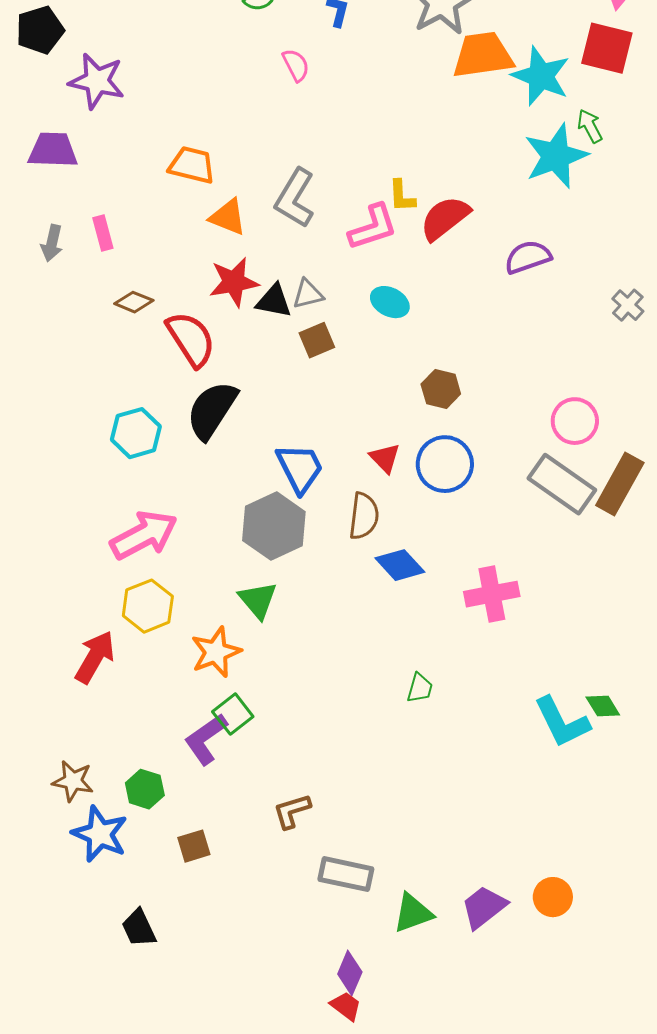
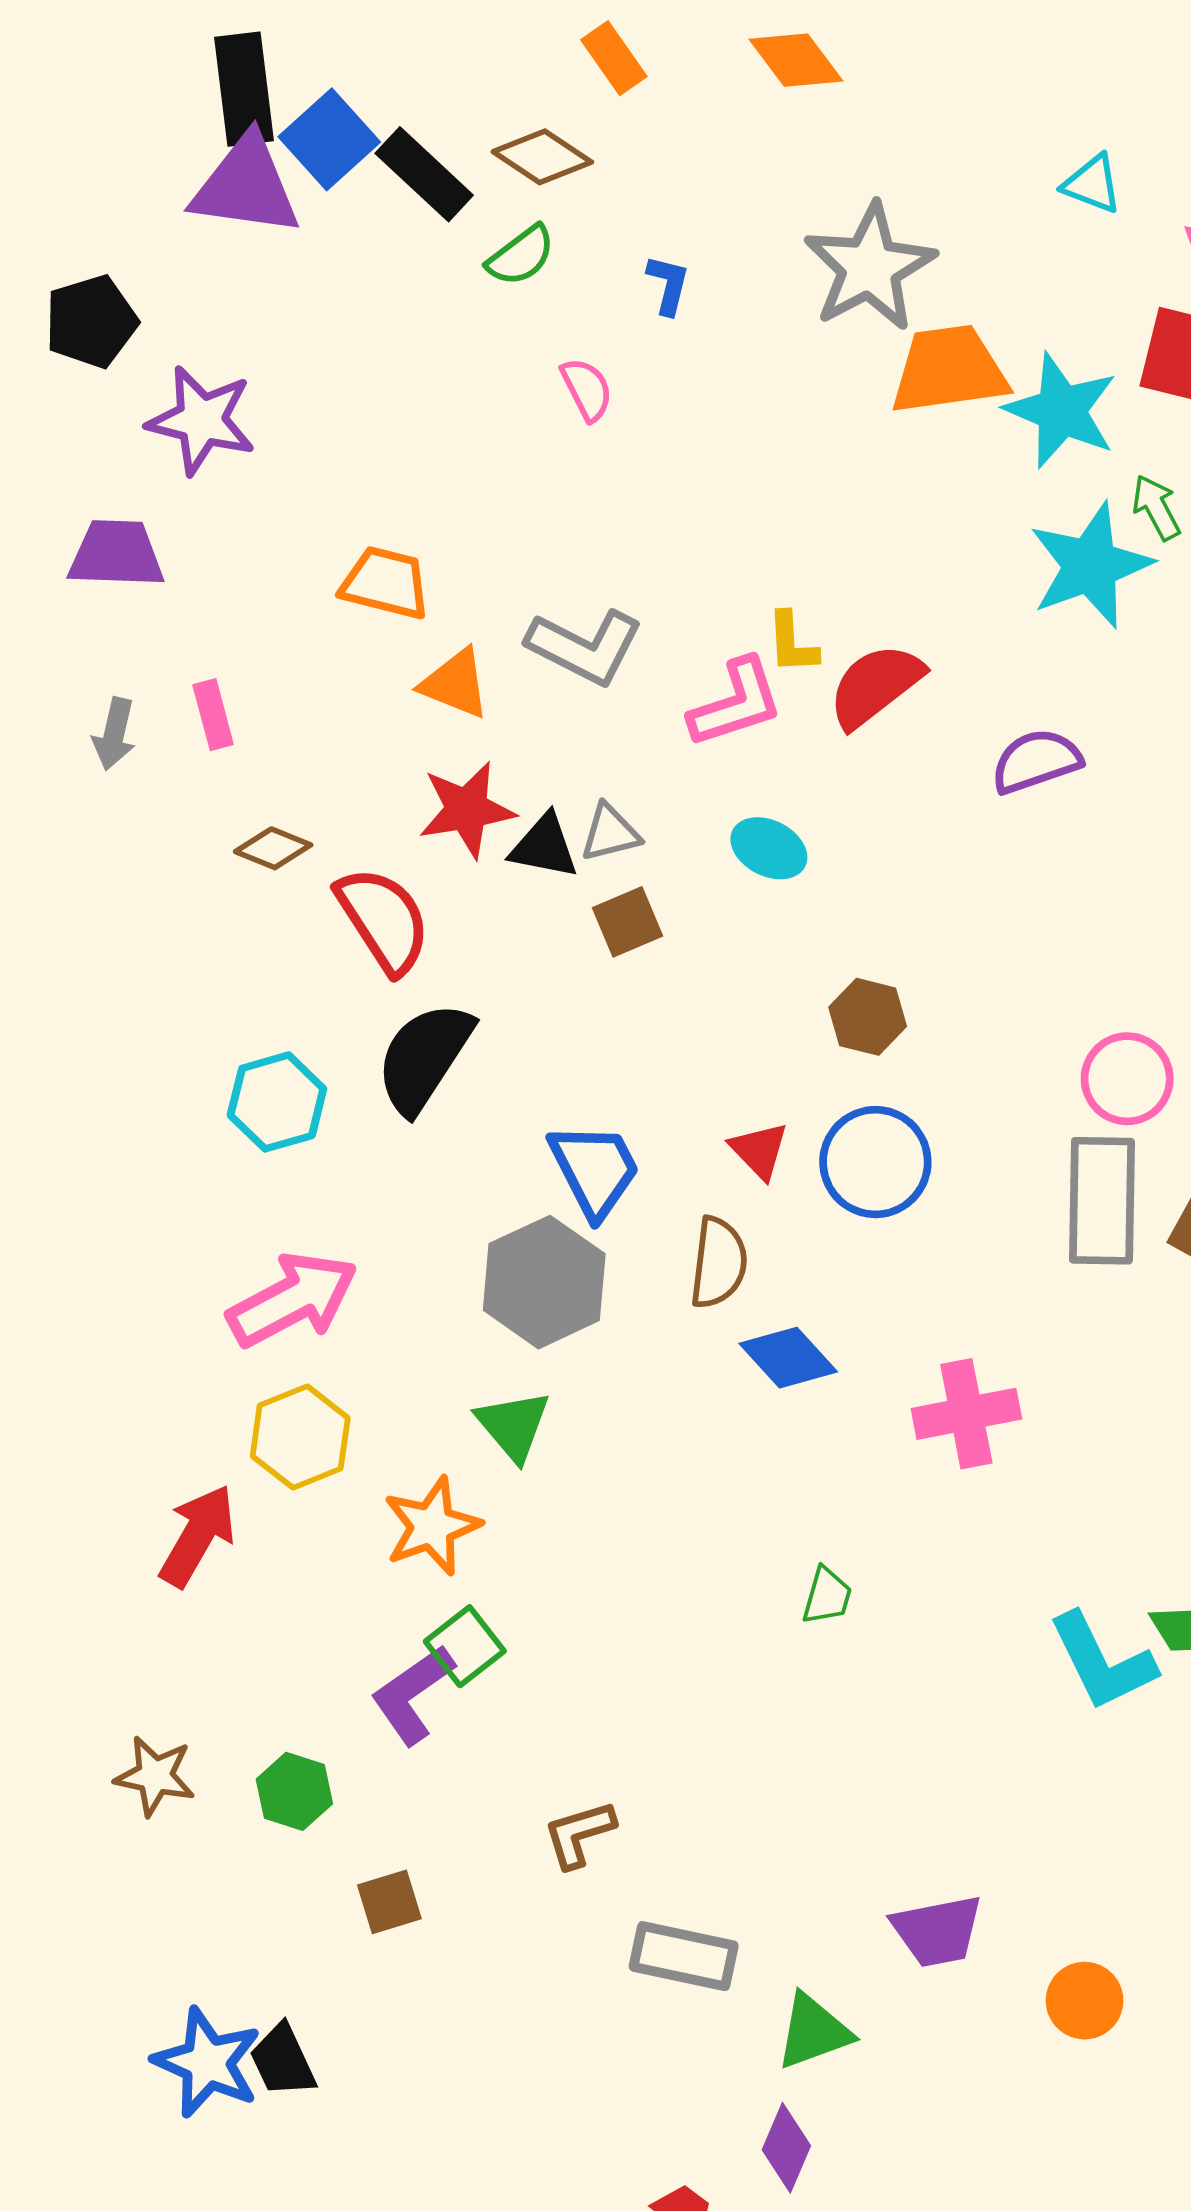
gray L-shape: (295, 198) -> (585, 647), turned -94
gray rectangle: (562, 484) -> (1102, 1201), turned 56
blue star: (100, 834) -> (207, 2063), moved
purple trapezoid: (484, 907) -> (937, 1931), moved, turned -153
purple diamond: (350, 973) -> (786, 2148), moved

